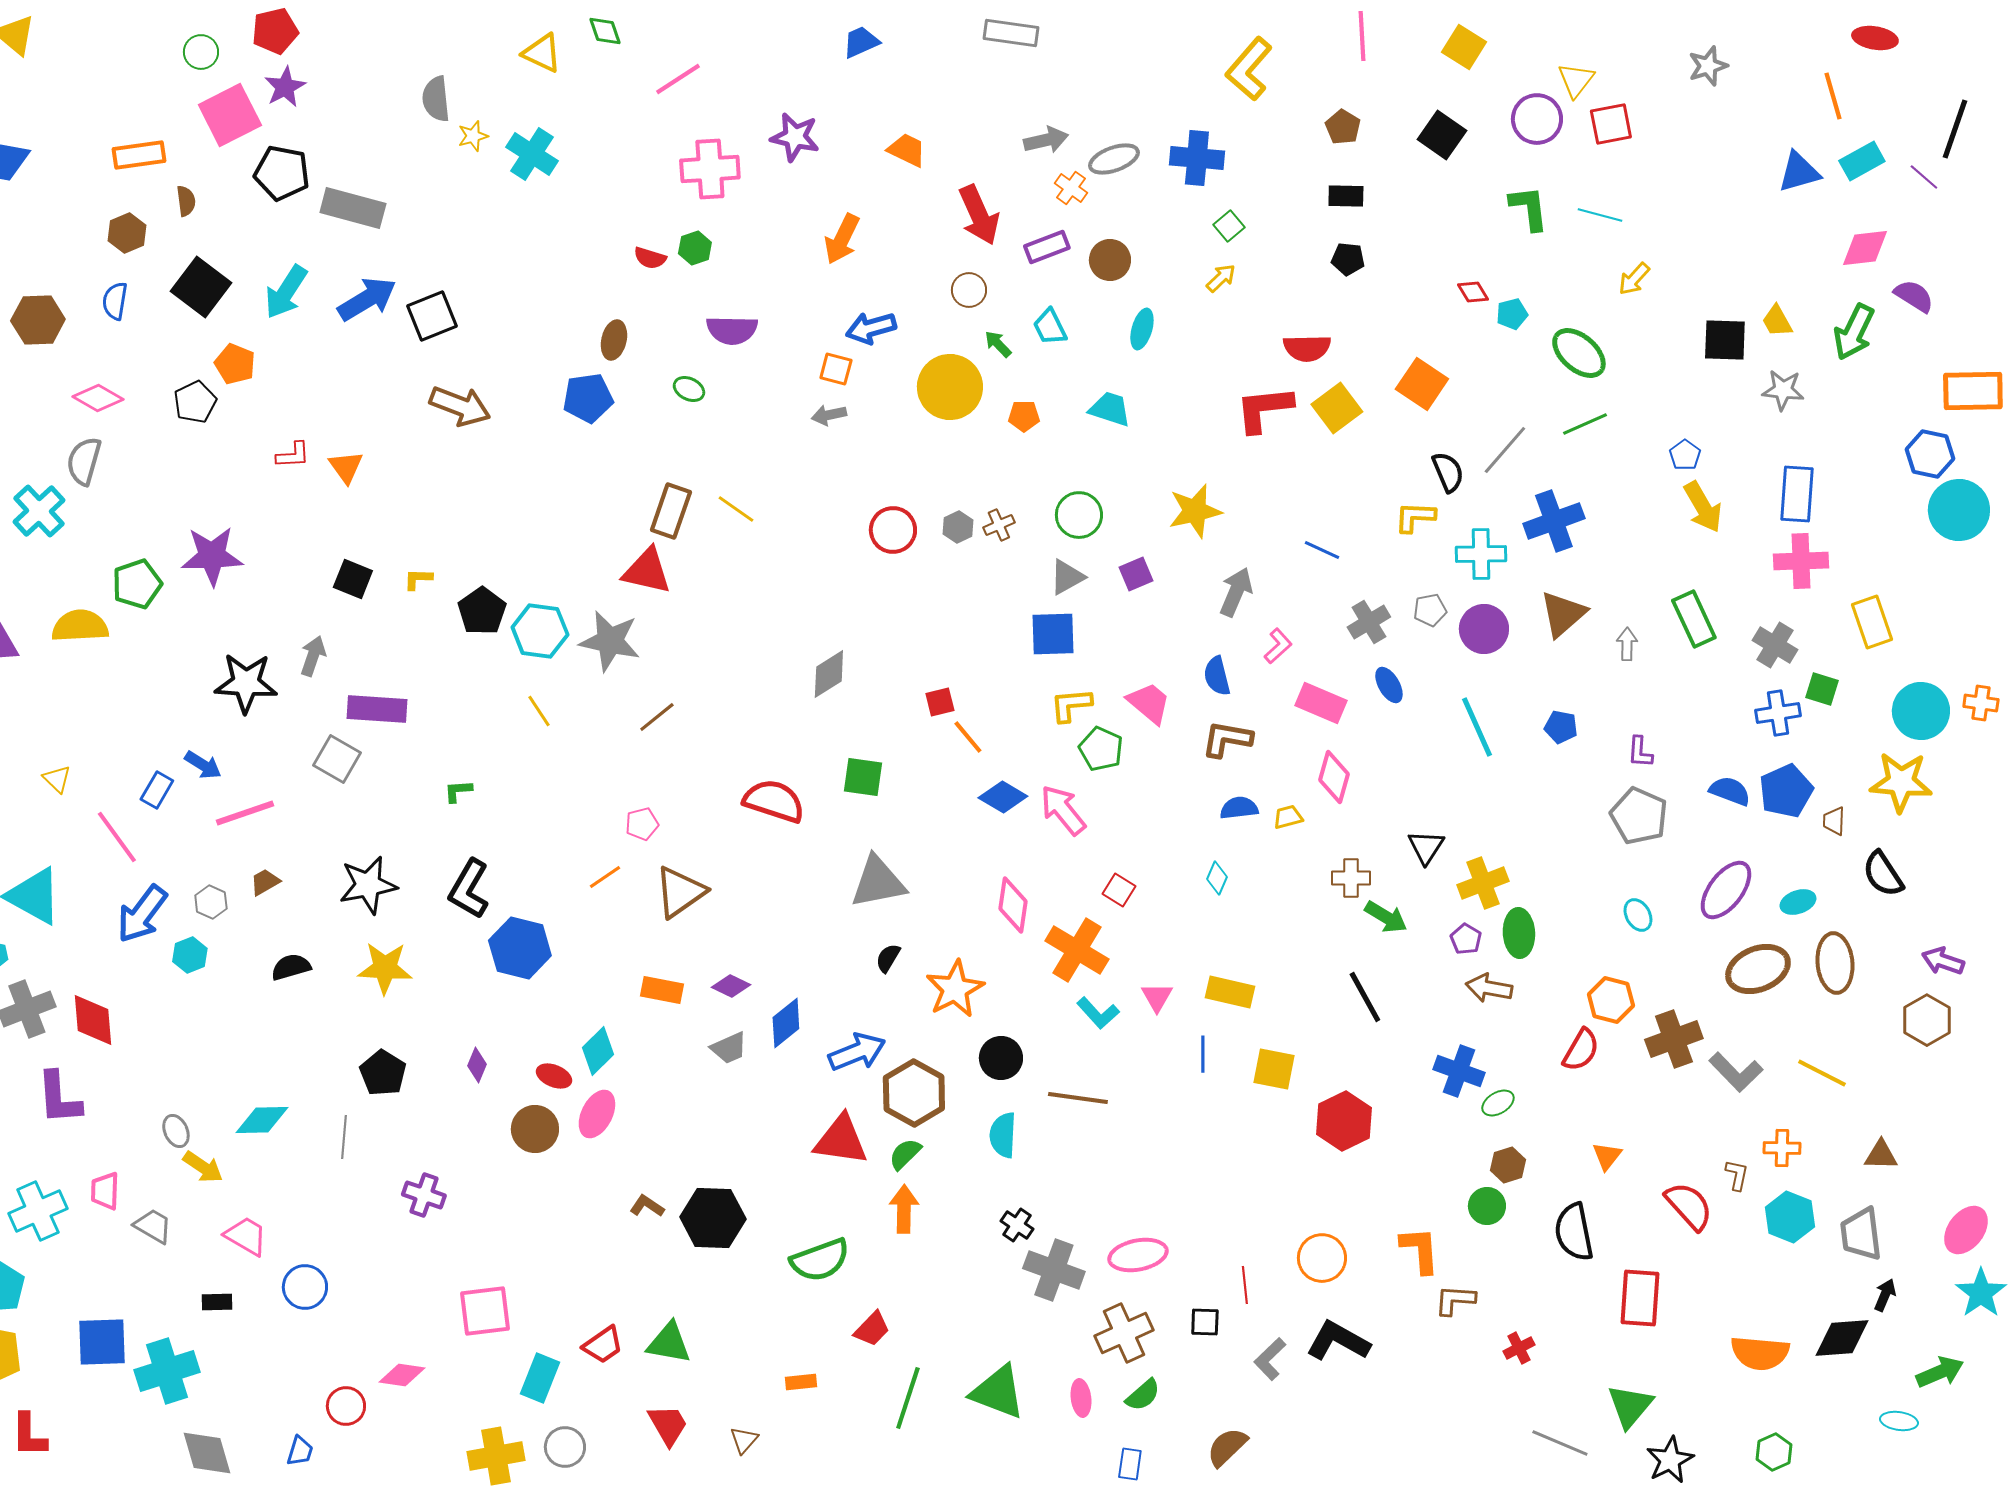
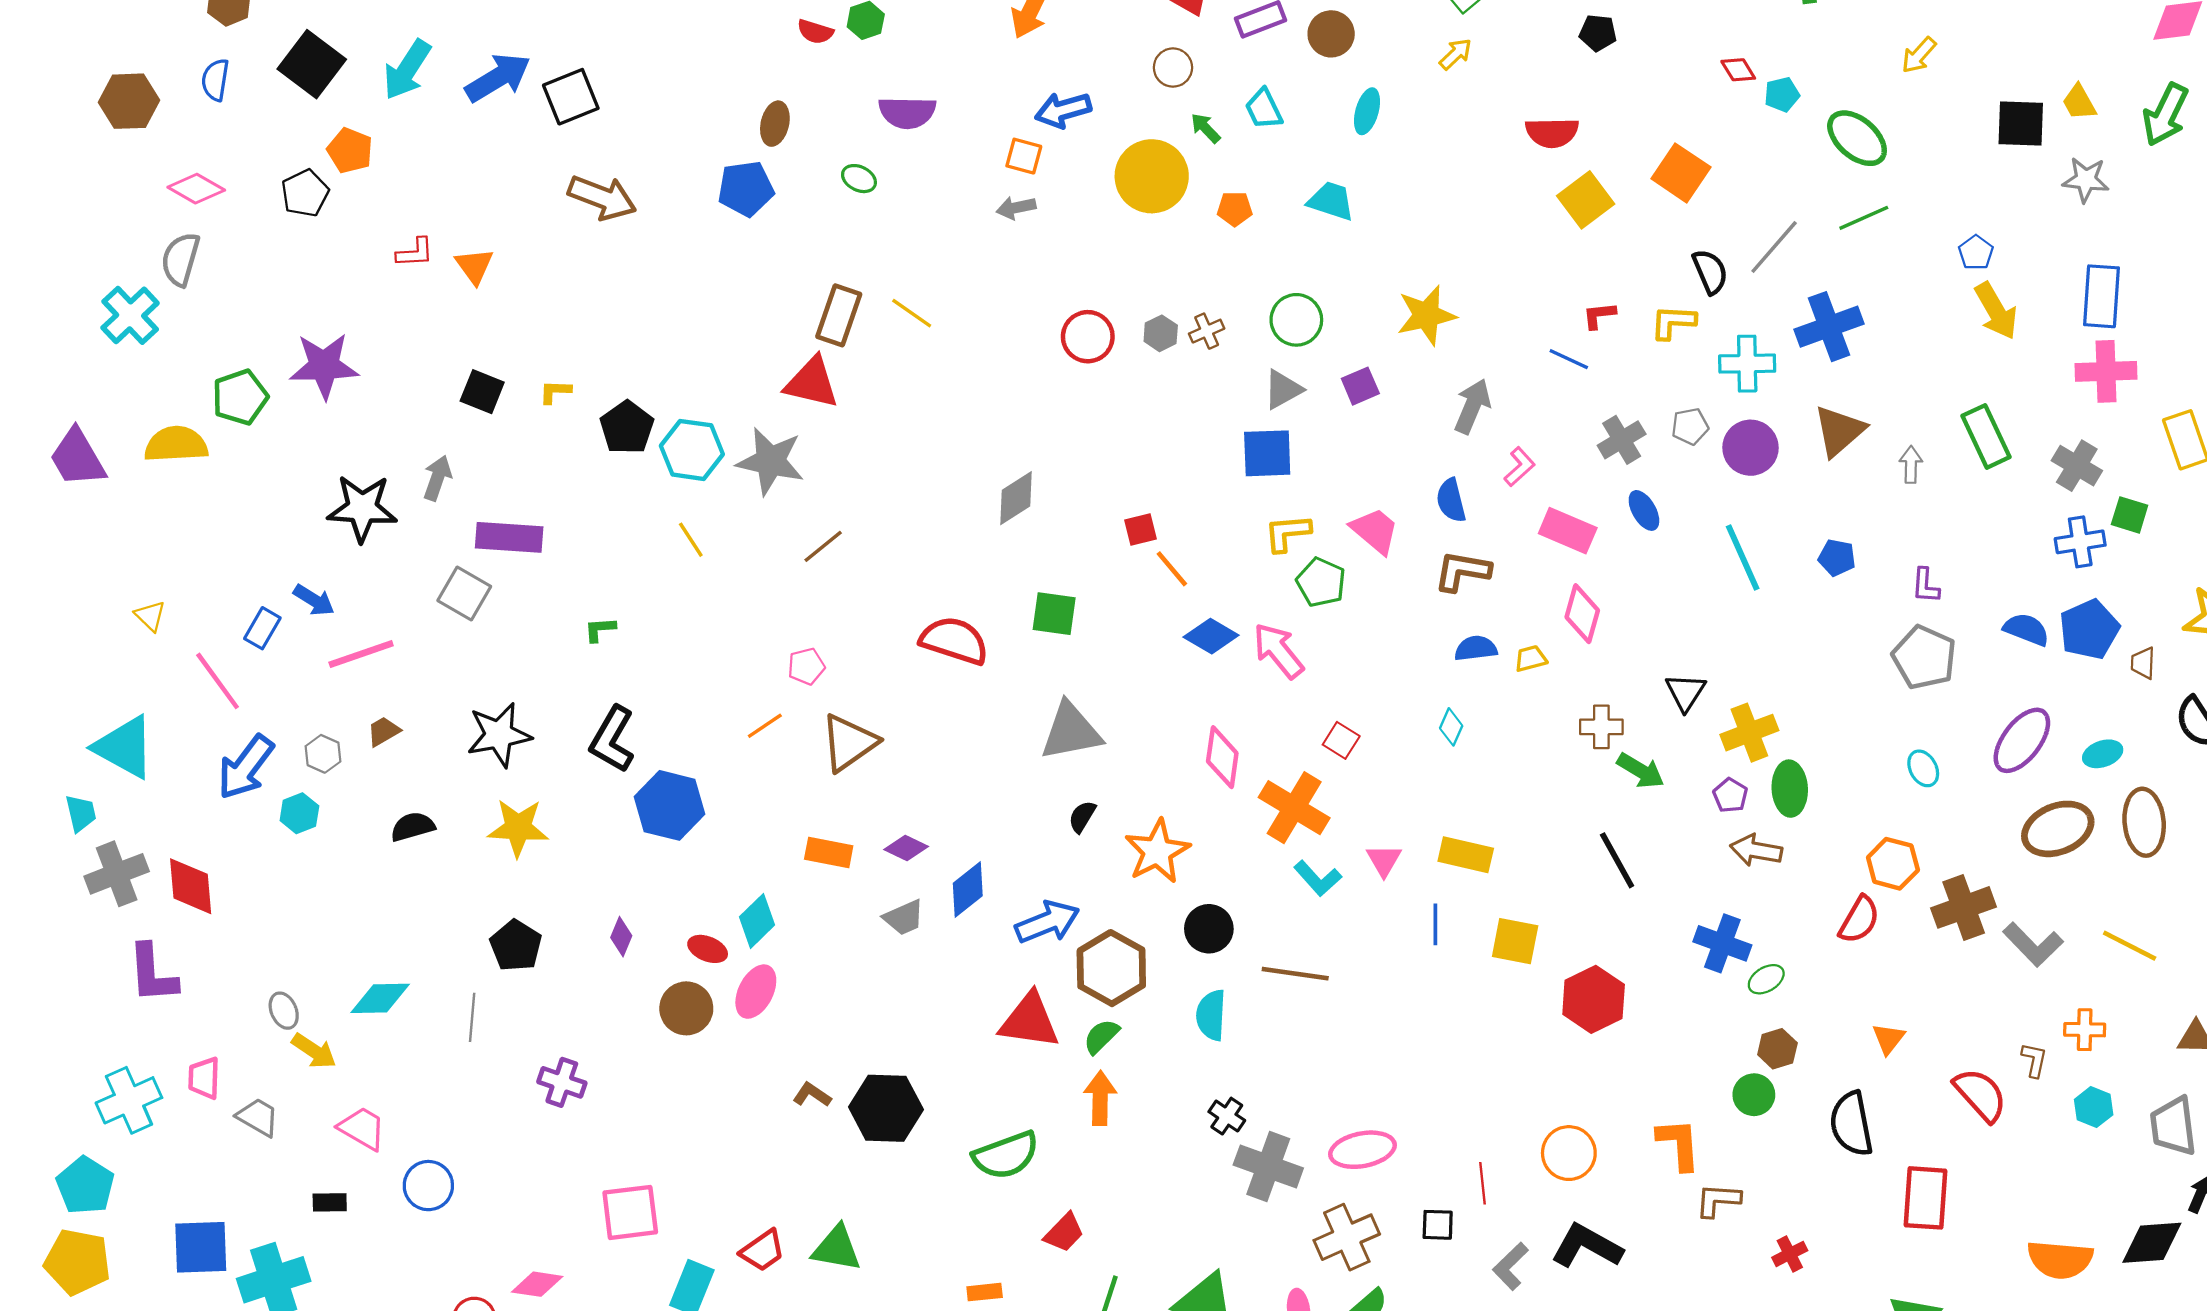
red L-shape: (1264, 409) -> (1599, 315), moved, size x0.5
cyan hexagon: (1790, 1217) -> (2094, 1107), size x0.7

